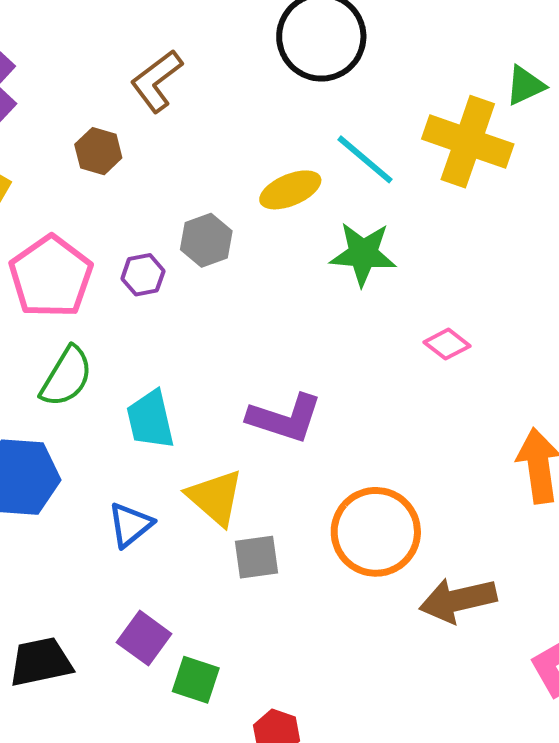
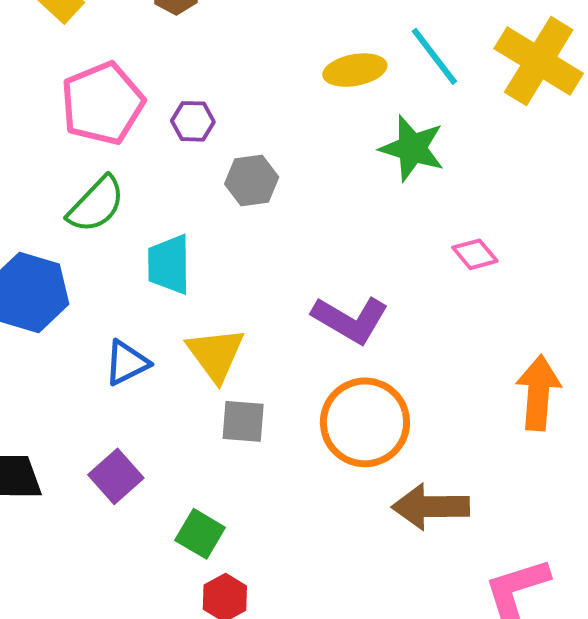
gray hexagon: (206, 240) -> (252, 181), moved
purple L-shape: (285, 418) -> (350, 320), moved
green square: (196, 680) -> (200, 534), moved

